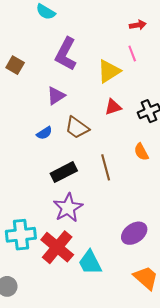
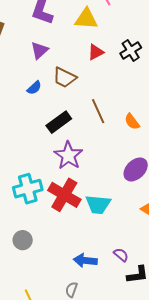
yellow triangle: (109, 71) -> (86, 19), turned 45
orange semicircle: (141, 152) -> (132, 122), moved
cyan trapezoid: (90, 263) -> (98, 204), turned -48

